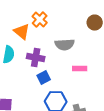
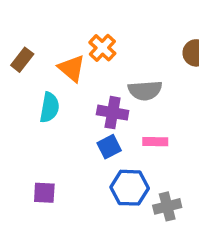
purple cross: (36, 58) -> (113, 113), moved
pink rectangle: (80, 68) -> (155, 142), moved

